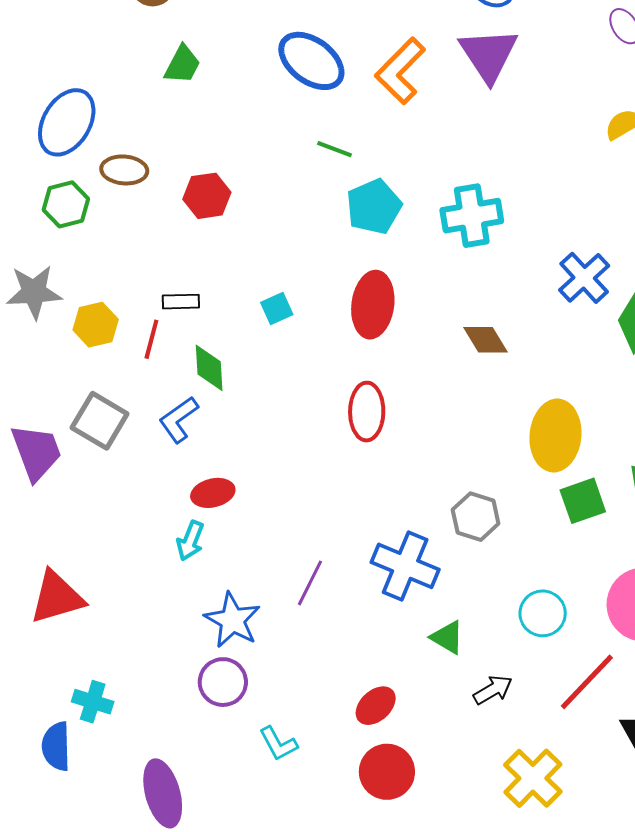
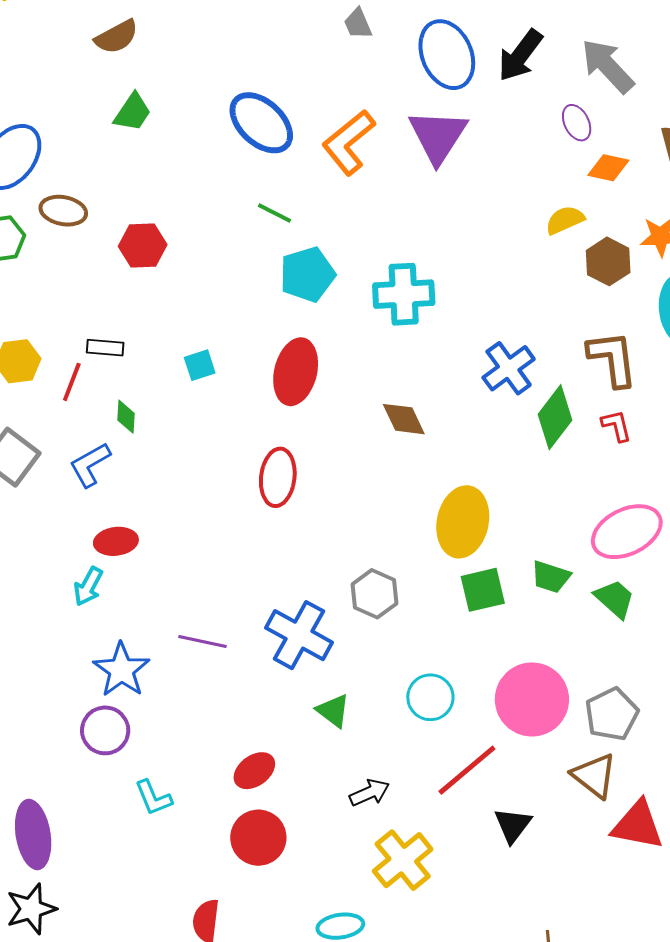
green diamond: (209, 368) -> (126, 417), size x0.7
purple line: (310, 583) -> (203, 641), turned 69
black arrow: (493, 690) -> (370, 793), moved

